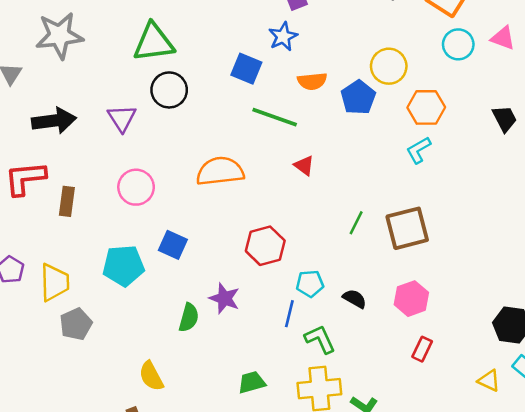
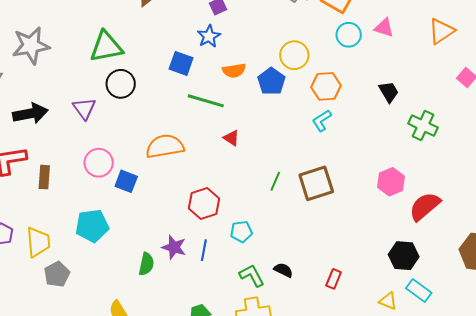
blue square: (173, 245) -> (126, 181), moved
black semicircle: (355, 299) -> (283, 270), moved
pink hexagon: (411, 299) -> (391, 182), moved
blue line: (289, 314) -> (204, 250), moved

